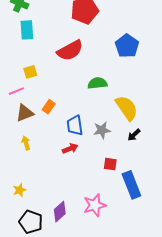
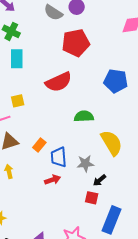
blue pentagon: (127, 46) -> (116, 81), turned -30
orange rectangle: (49, 107) -> (39, 145), moved
black arrow: (134, 135) -> (100, 180), moved
blue rectangle: (131, 185) -> (111, 220), turned 40

